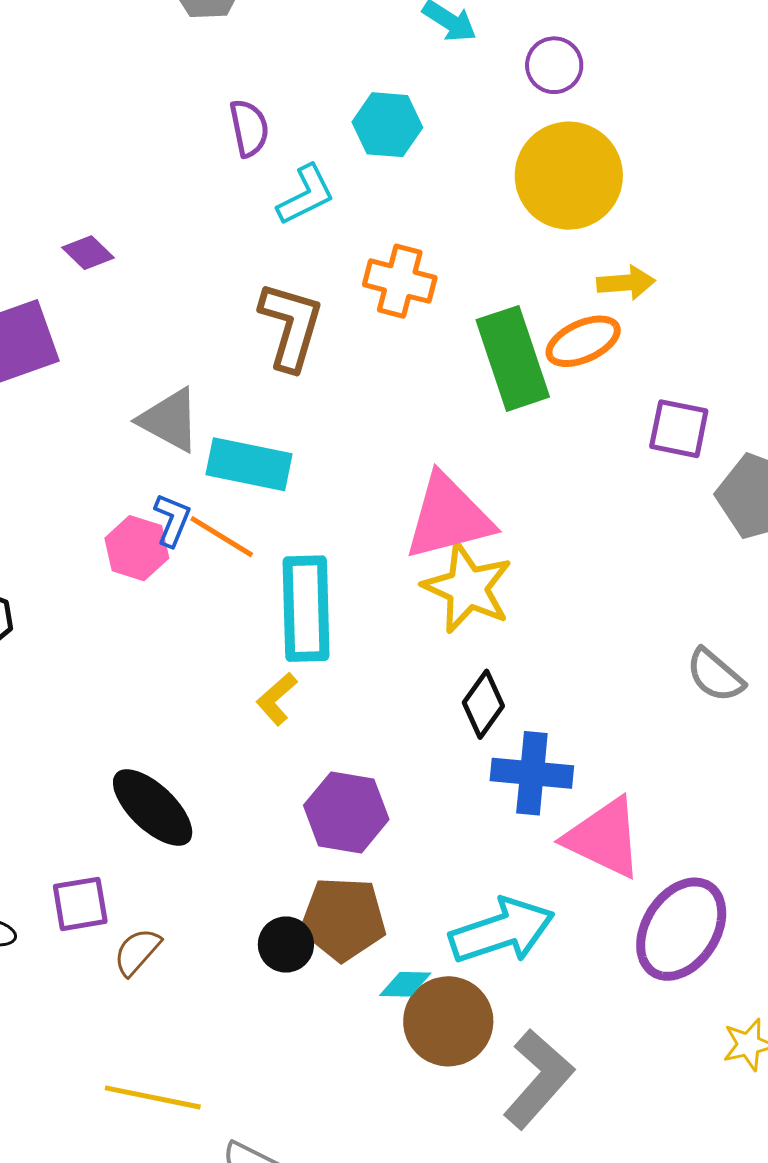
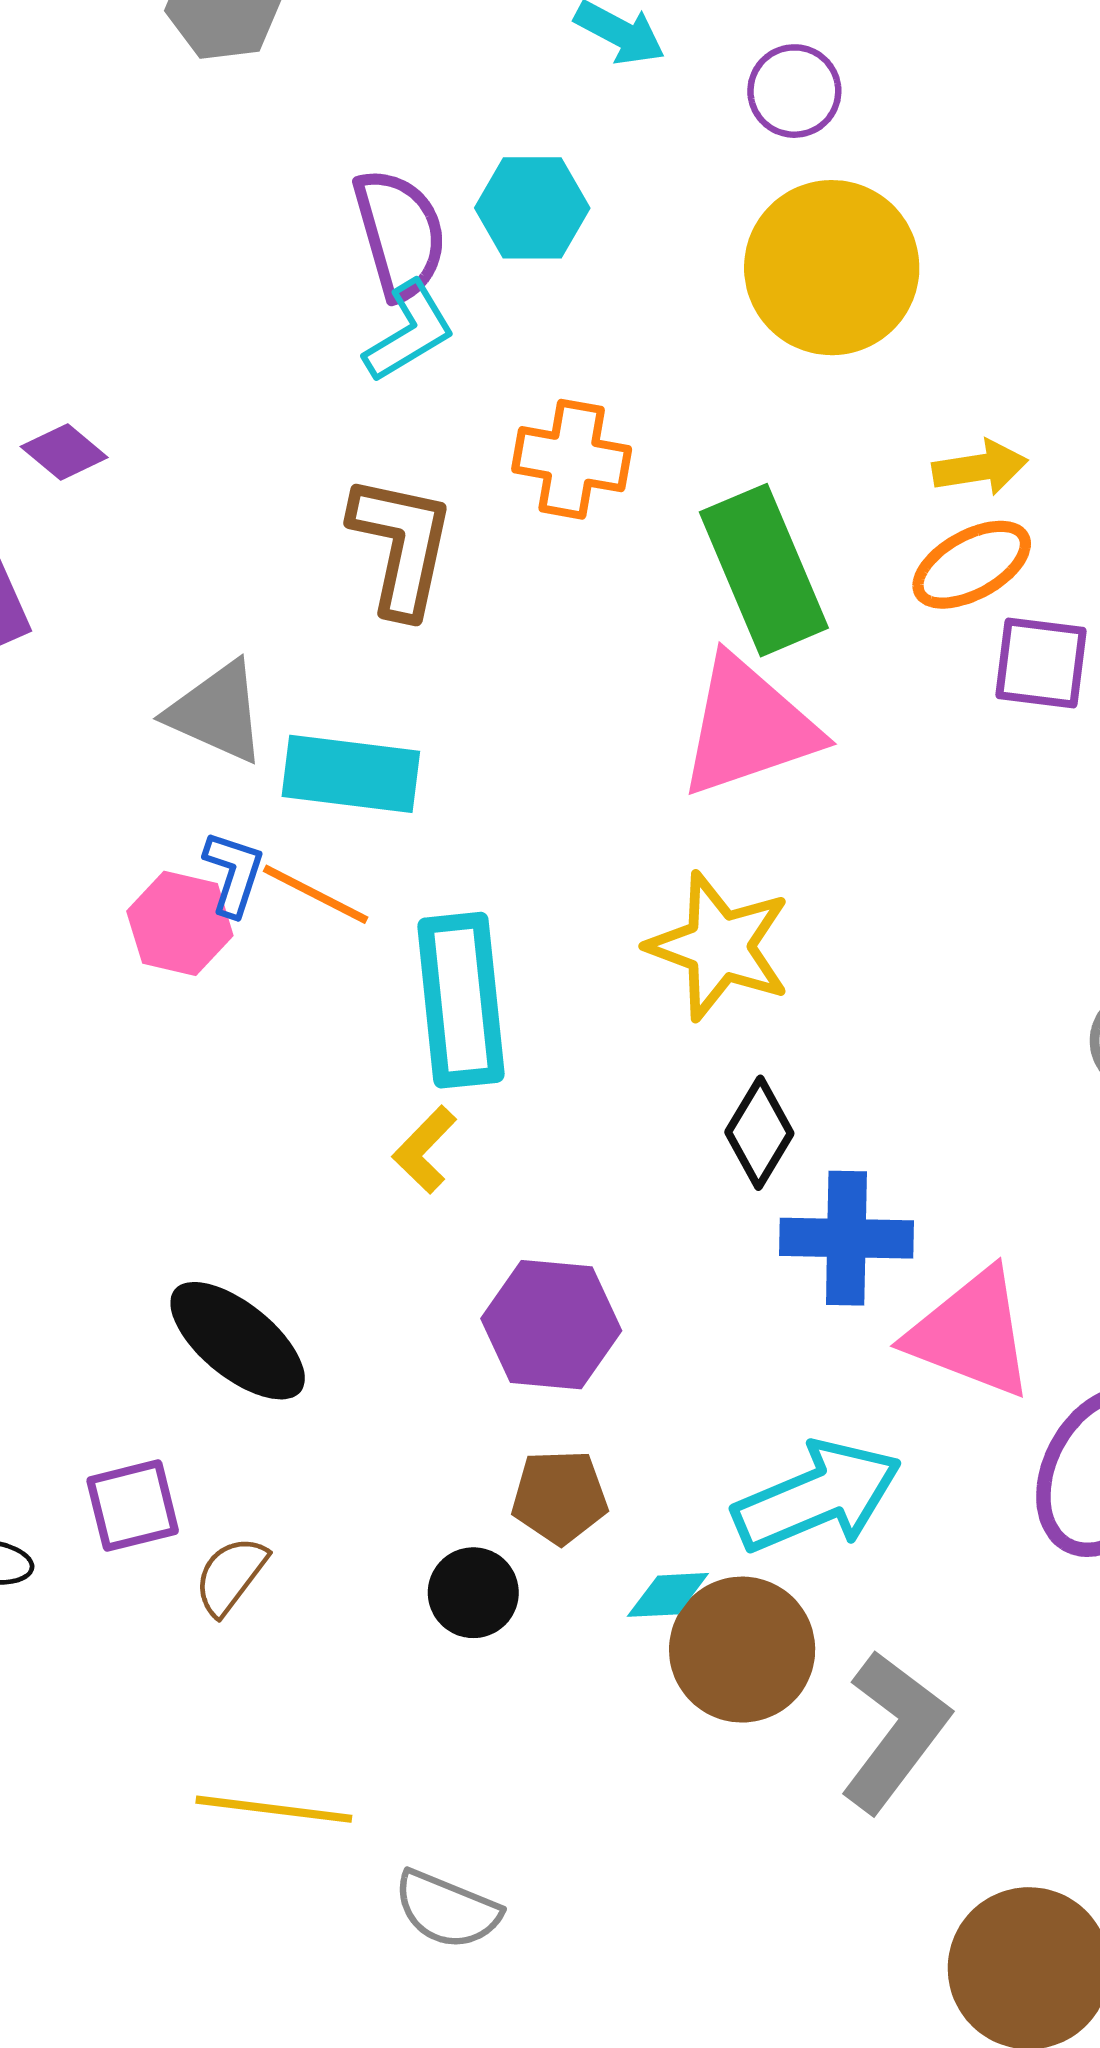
purple semicircle: (249, 128) -> (400, 234), moved, size x1.4
yellow arrow: (626, 283) -> (980, 468), moved
orange ellipse: (583, 341) -> (972, 565), moved
pink triangle: (448, 517) -> (748, 727), moved
brown pentagon: (343, 919) -> (560, 1497), size x0.7
black circle: (286, 945) -> (473, 1593), moved

